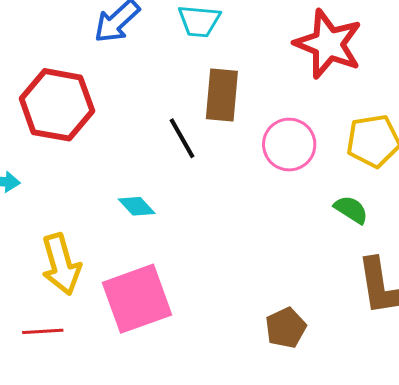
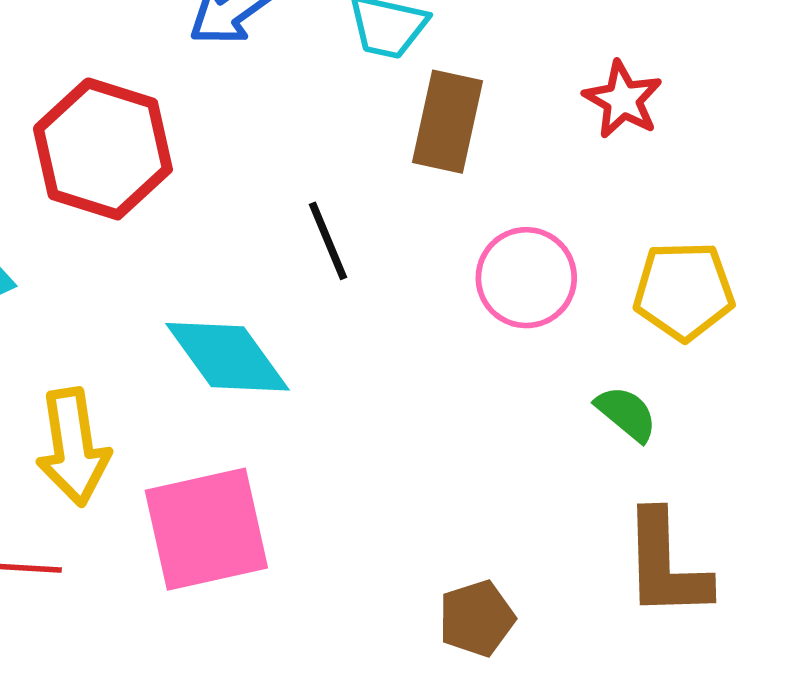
red star: (328, 44) -> (623, 100), size x0.6
brown rectangle: (222, 95) -> (447, 122), moved
cyan diamond: (137, 206) -> (228, 357), size x1.8

